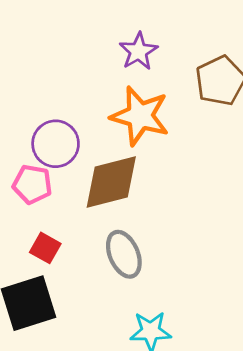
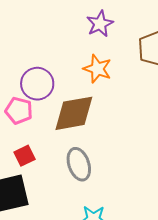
orange star: (140, 116) -> (97, 69), size x0.7
red square: (45, 248) -> (24, 156), turned 30

